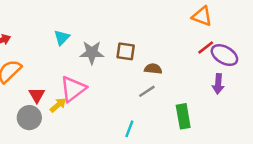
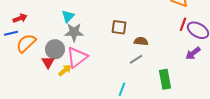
red line: (206, 48) -> (183, 24), turned -32
gray star: (92, 53) -> (74, 32), moved
purple arrow: (218, 84) -> (193, 53), turned 49
gray circle: (29, 118) -> (55, 49), moved

